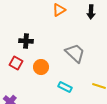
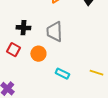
gray trapezoid: (75, 53) -> (54, 32), moved, turned -135

